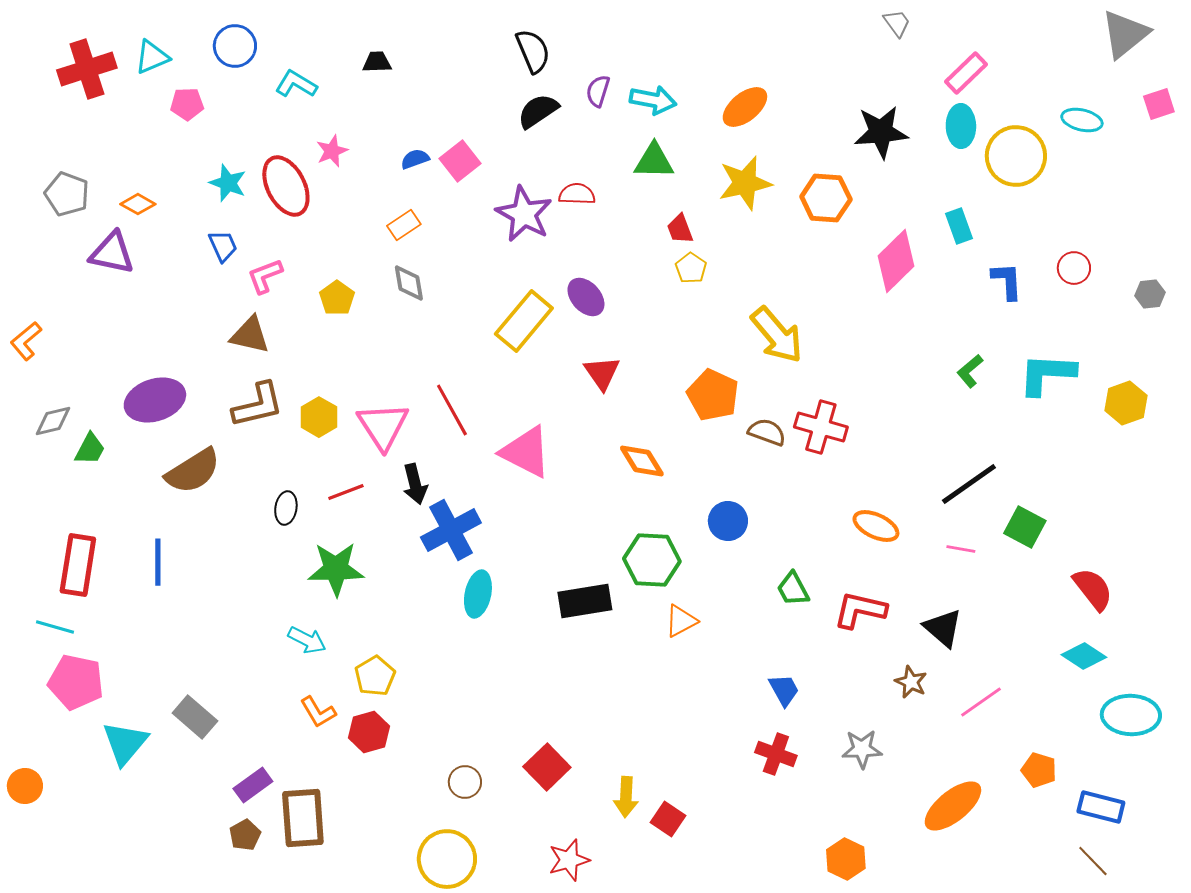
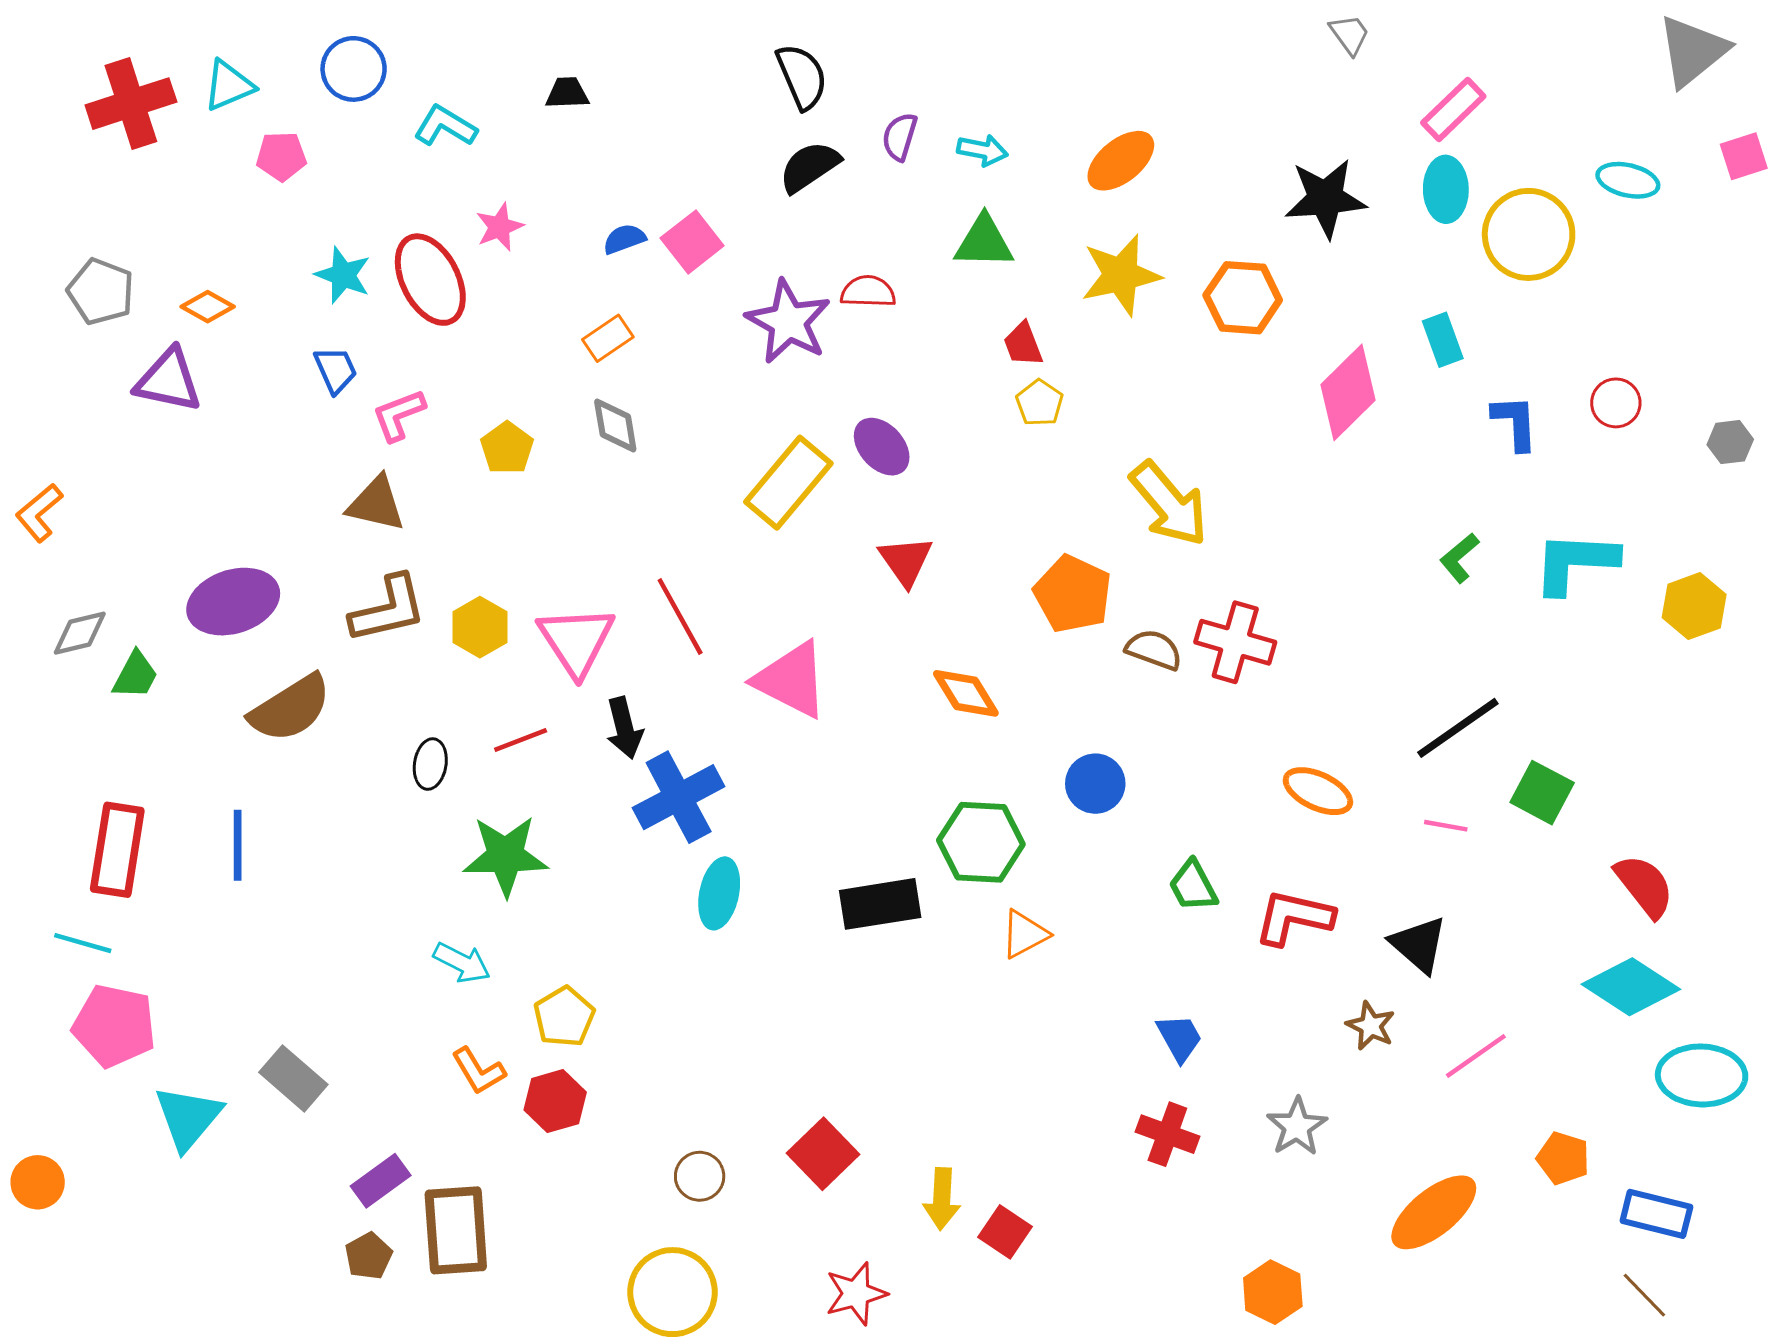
cyan arrow: (653, 100) -> (982, 150), size x0.7
cyan diamond: (1084, 656) -> (1631, 987), size x1.4
gray star: (862, 749) -> (1297, 1127), turned -30

